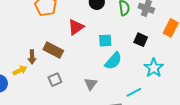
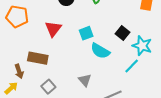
black square: (141, 40) -> (122, 33), moved, turned 32
cyan semicircle: (113, 61) -> (100, 51), turned 96
cyan line: (134, 92) -> (132, 66), moved

